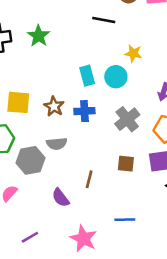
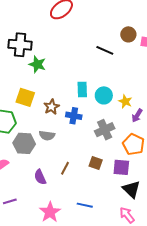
green star: (39, 36) -> (37, 64), moved, turned -30
yellow star: (133, 53) -> (125, 101), moved

